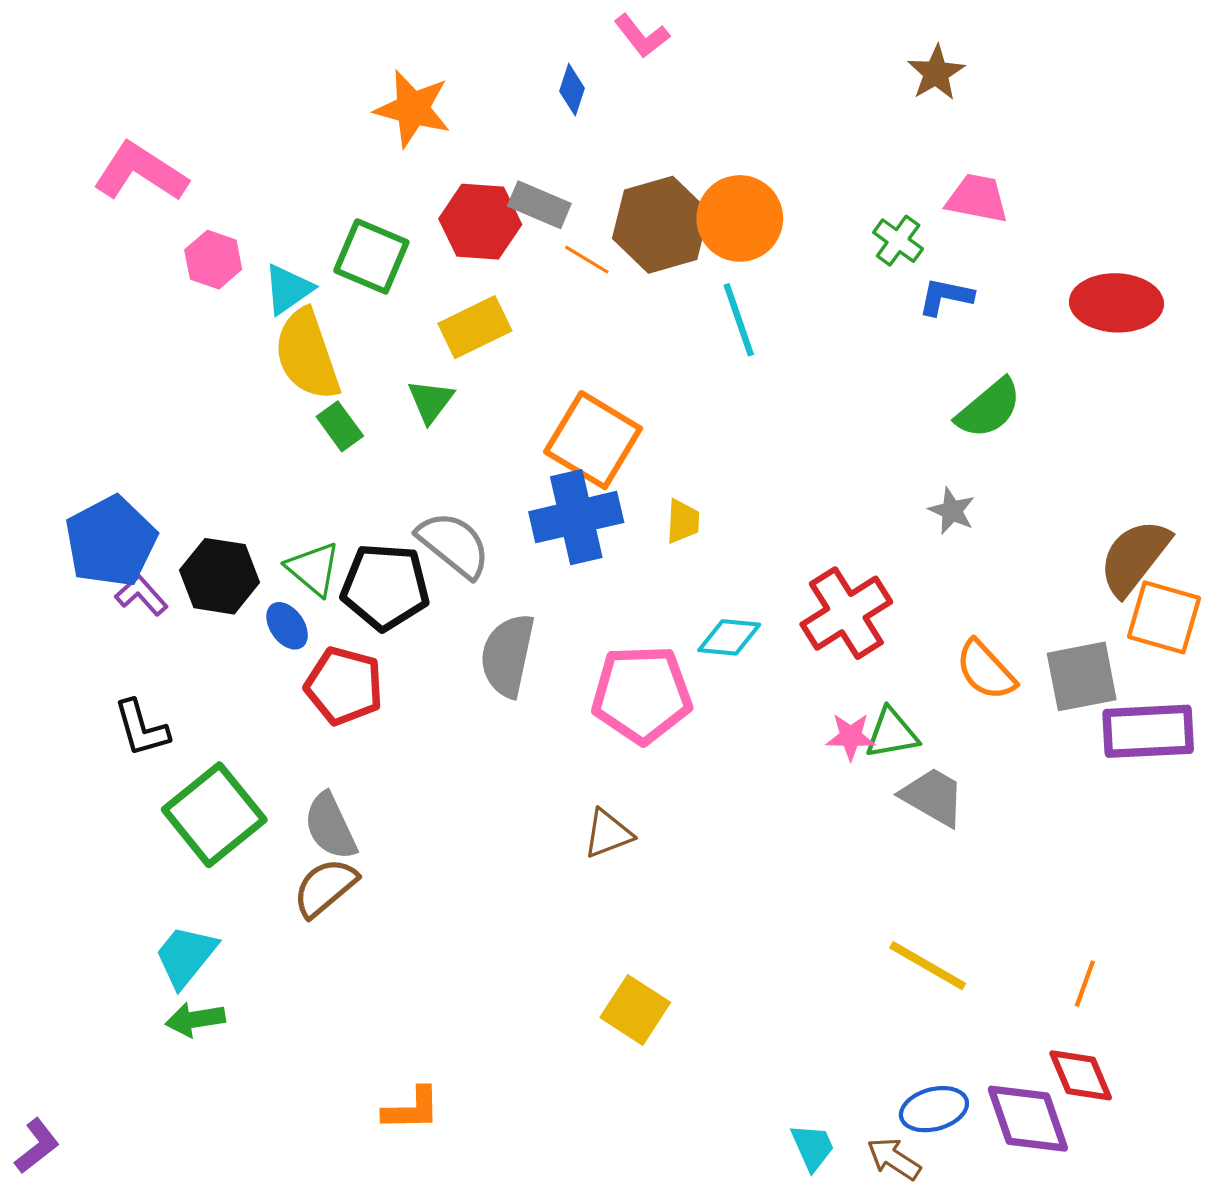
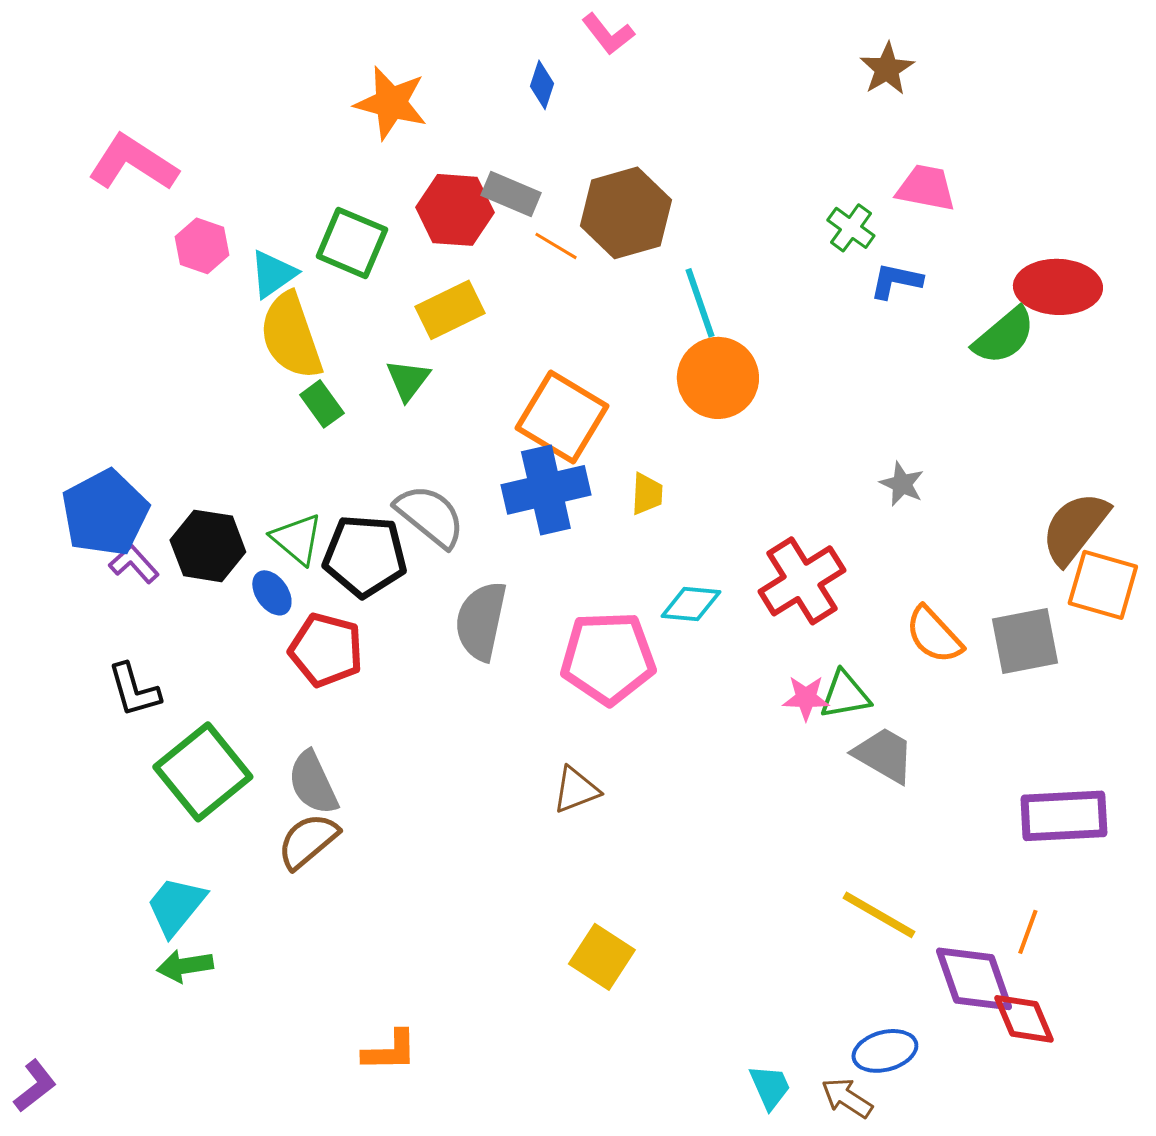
orange circle: (740, 218) -> (718, 378), moved
green semicircle: (989, 408) -> (1004, 336), moved
purple rectangle: (1148, 731) -> (1064, 816), moved
purple diamond: (1028, 1119) -> (974, 979), moved

